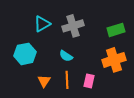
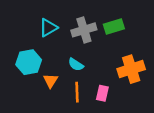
green rectangle: (116, 30) -> (114, 26), moved
orange triangle: (44, 81) -> (51, 81), moved

